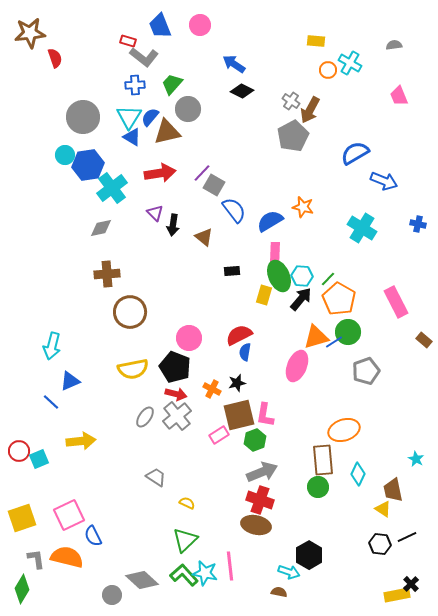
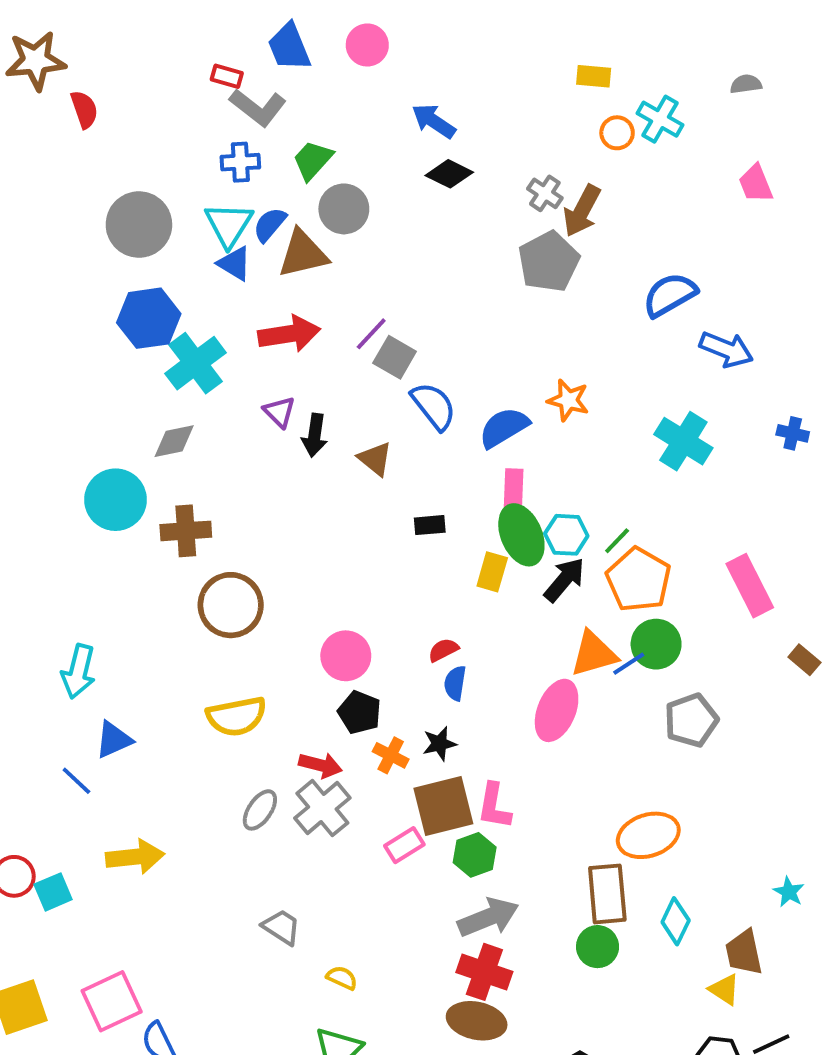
cyan circle: (65, 155) -> (116, 500), moved, size x1.6
red semicircle: (239, 335) -> (443, 650), size x0.6
black pentagon: (175, 367) -> (359, 712), moved, size x0.7

